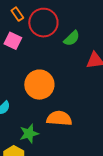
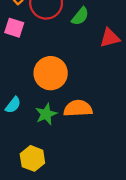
green star: (29, 134) -> (46, 114), moved

